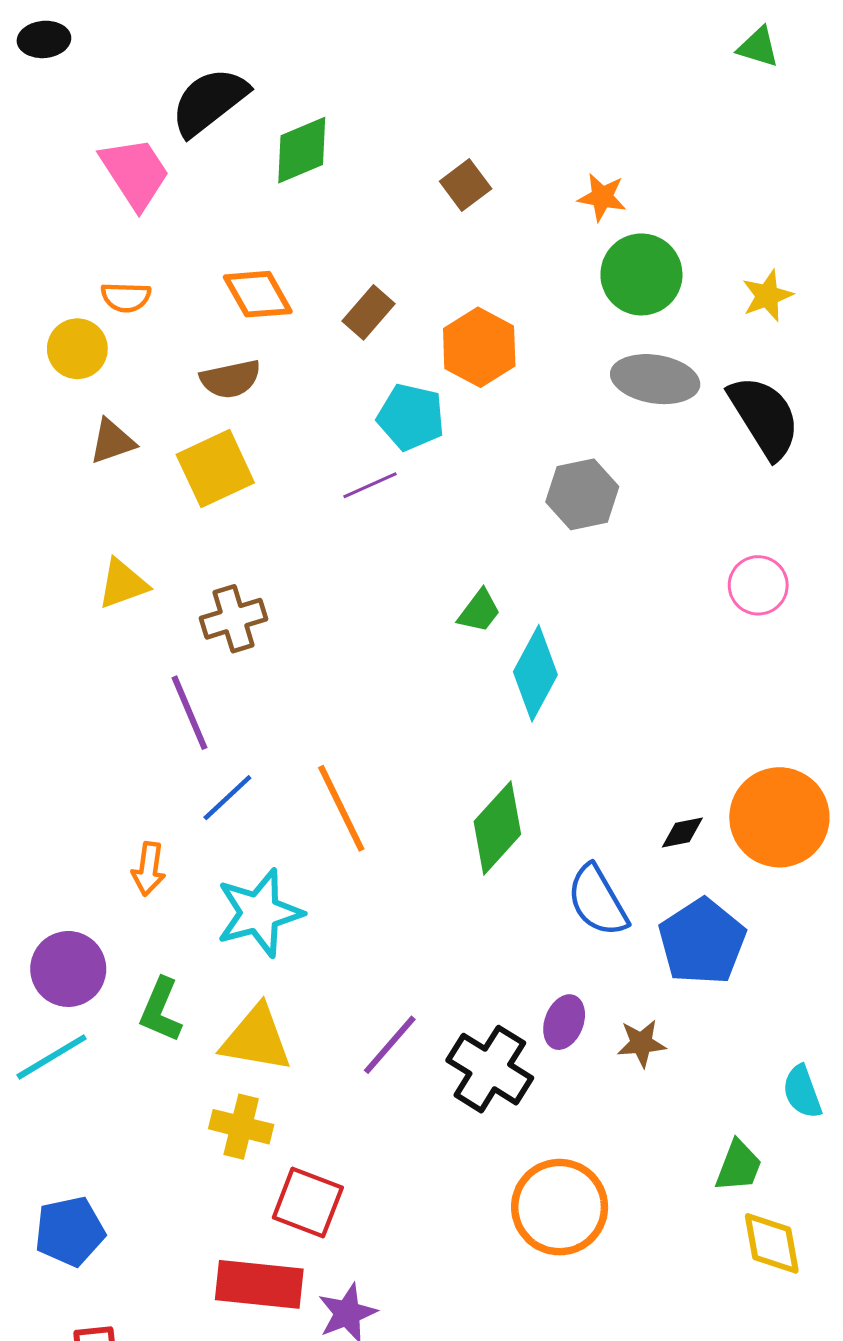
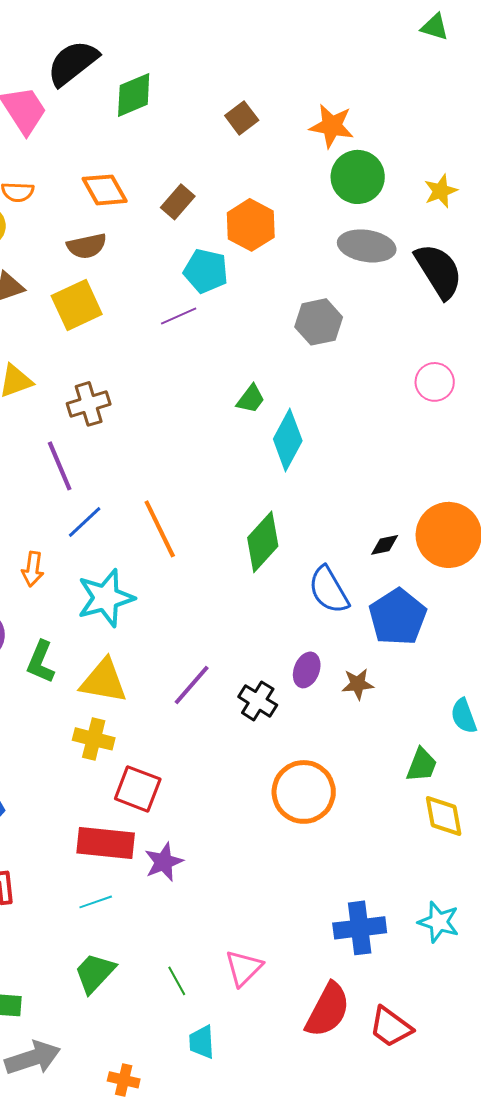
orange star: (602, 197) -> (332, 126), size x1.4
black cross: (490, 1069) -> (258, 701), size x0.7

